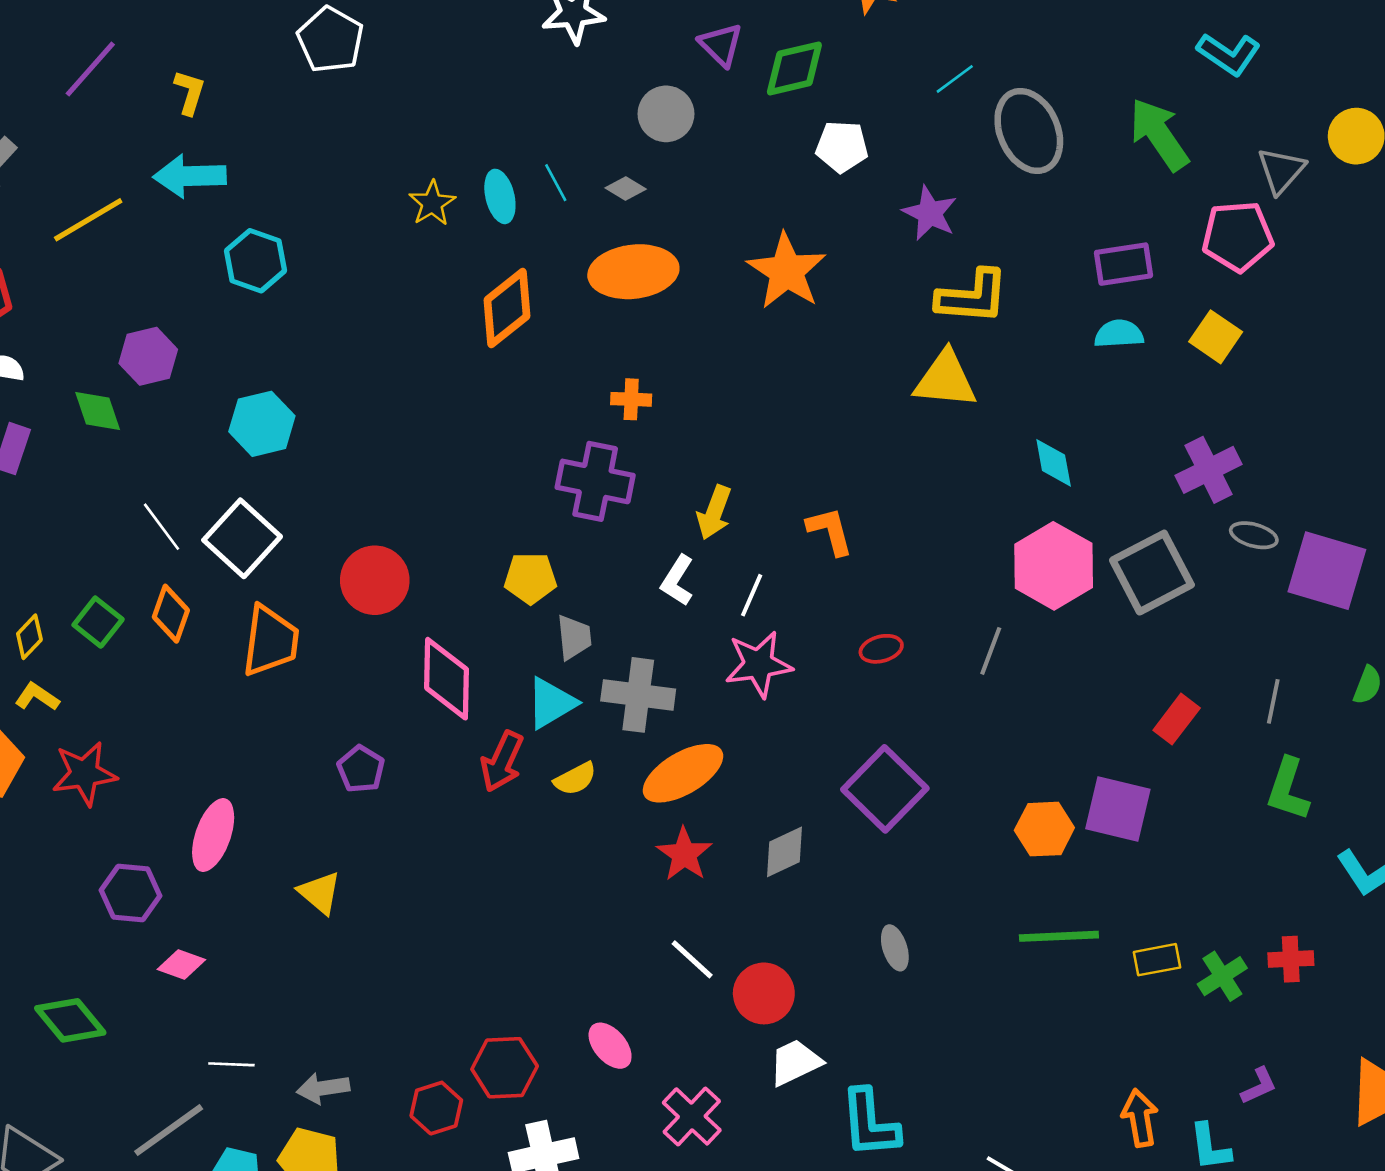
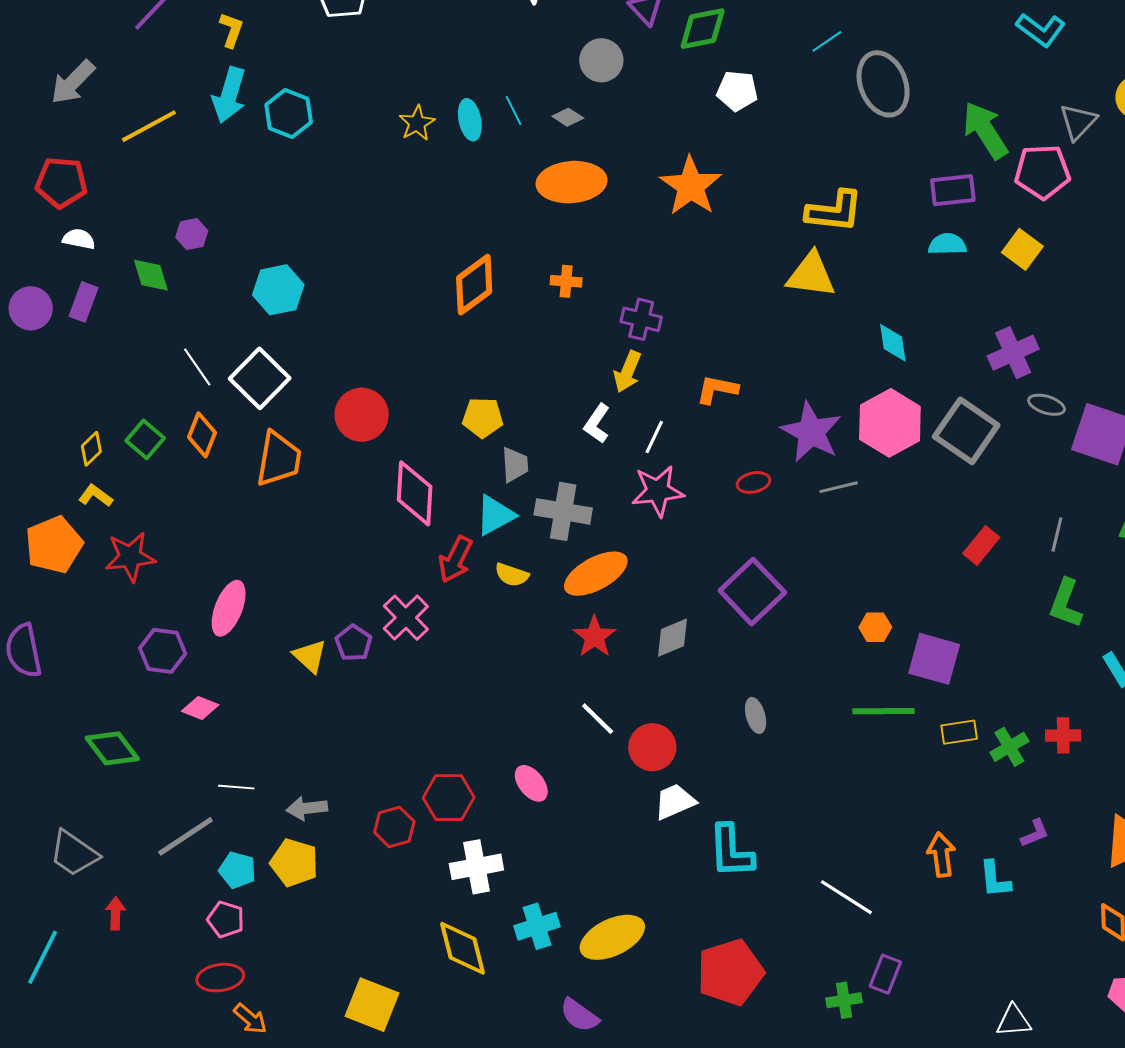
green arrow: (1159, 134) -> (985, 130), moved
cyan arrow: (190, 176) -> (229, 95), turned -74
purple star: (930, 213) -> (811, 432), moved, size x1.4
cyan hexagon: (256, 261) -> (289, 113), moved
orange diamond: (507, 308) -> (474, 285), moved
purple hexagon: (148, 356) -> (192, 234), size x0.7
purple cross: (595, 481) -> (641, 319), moved, size x0.7
orange L-shape: (830, 531) -> (717, 389), turned -66
gray square: (1152, 573) -> (966, 431), turned -30
gray line: (991, 651) -> (839, 487), turned 54
purple pentagon: (361, 769) -> (354, 643), moved
yellow semicircle: (575, 779) -> (512, 575), turned 44
purple square: (1118, 809) -> (934, 659), moved
orange hexagon: (1044, 829) -> (875, 627), size x0.7
pink cross: (692, 1116) -> (406, 618), moved

